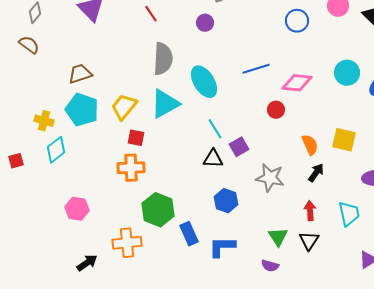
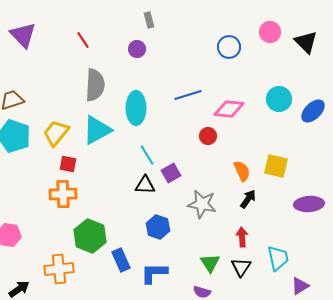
cyan ellipse: (204, 82) -> (136, 108), turned 32
cyan trapezoid: (349, 214) -> (278, 258), moved

